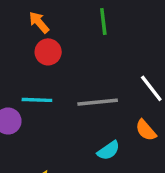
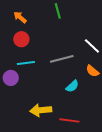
red circle: (48, 52) -> (21, 39), moved

